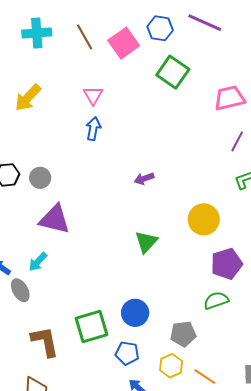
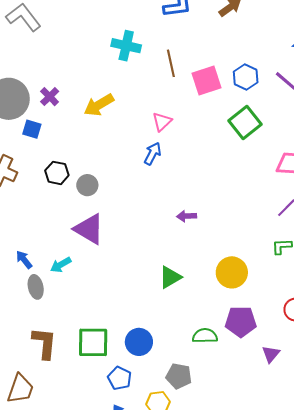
green semicircle: (216, 300) -> (205, 336), moved

